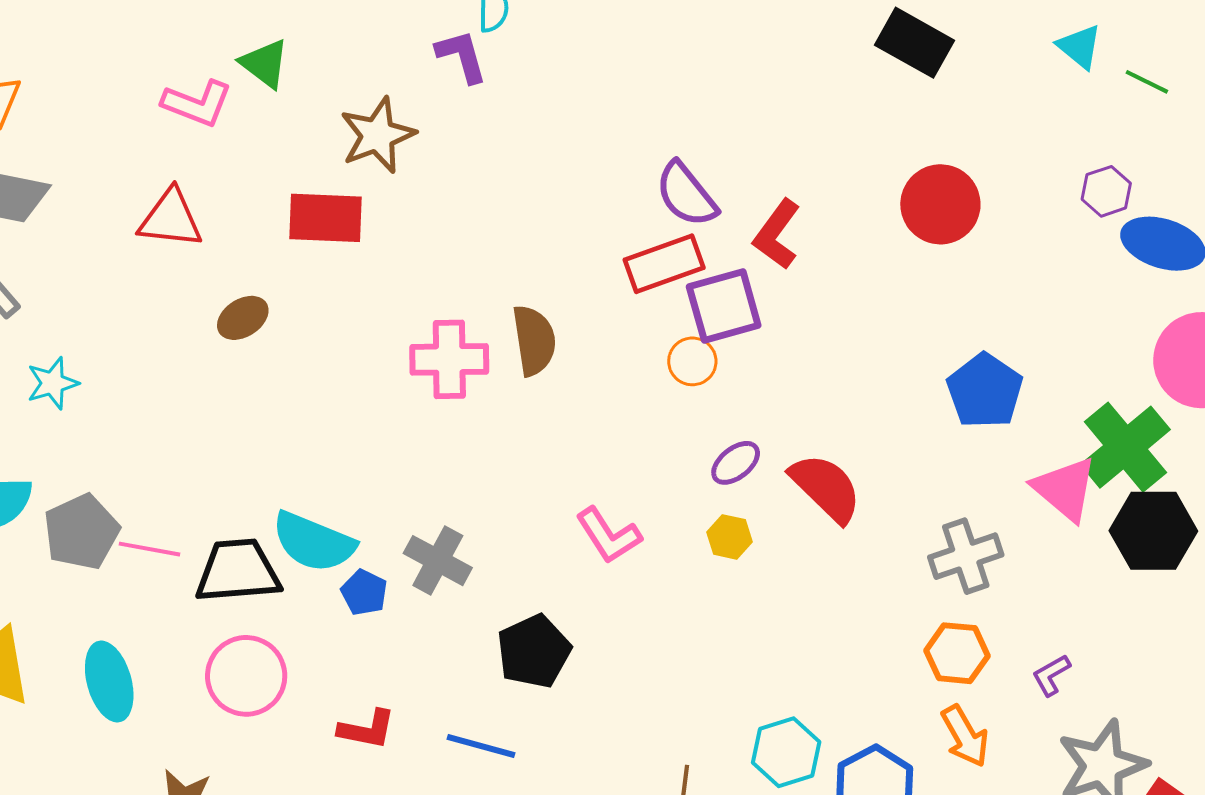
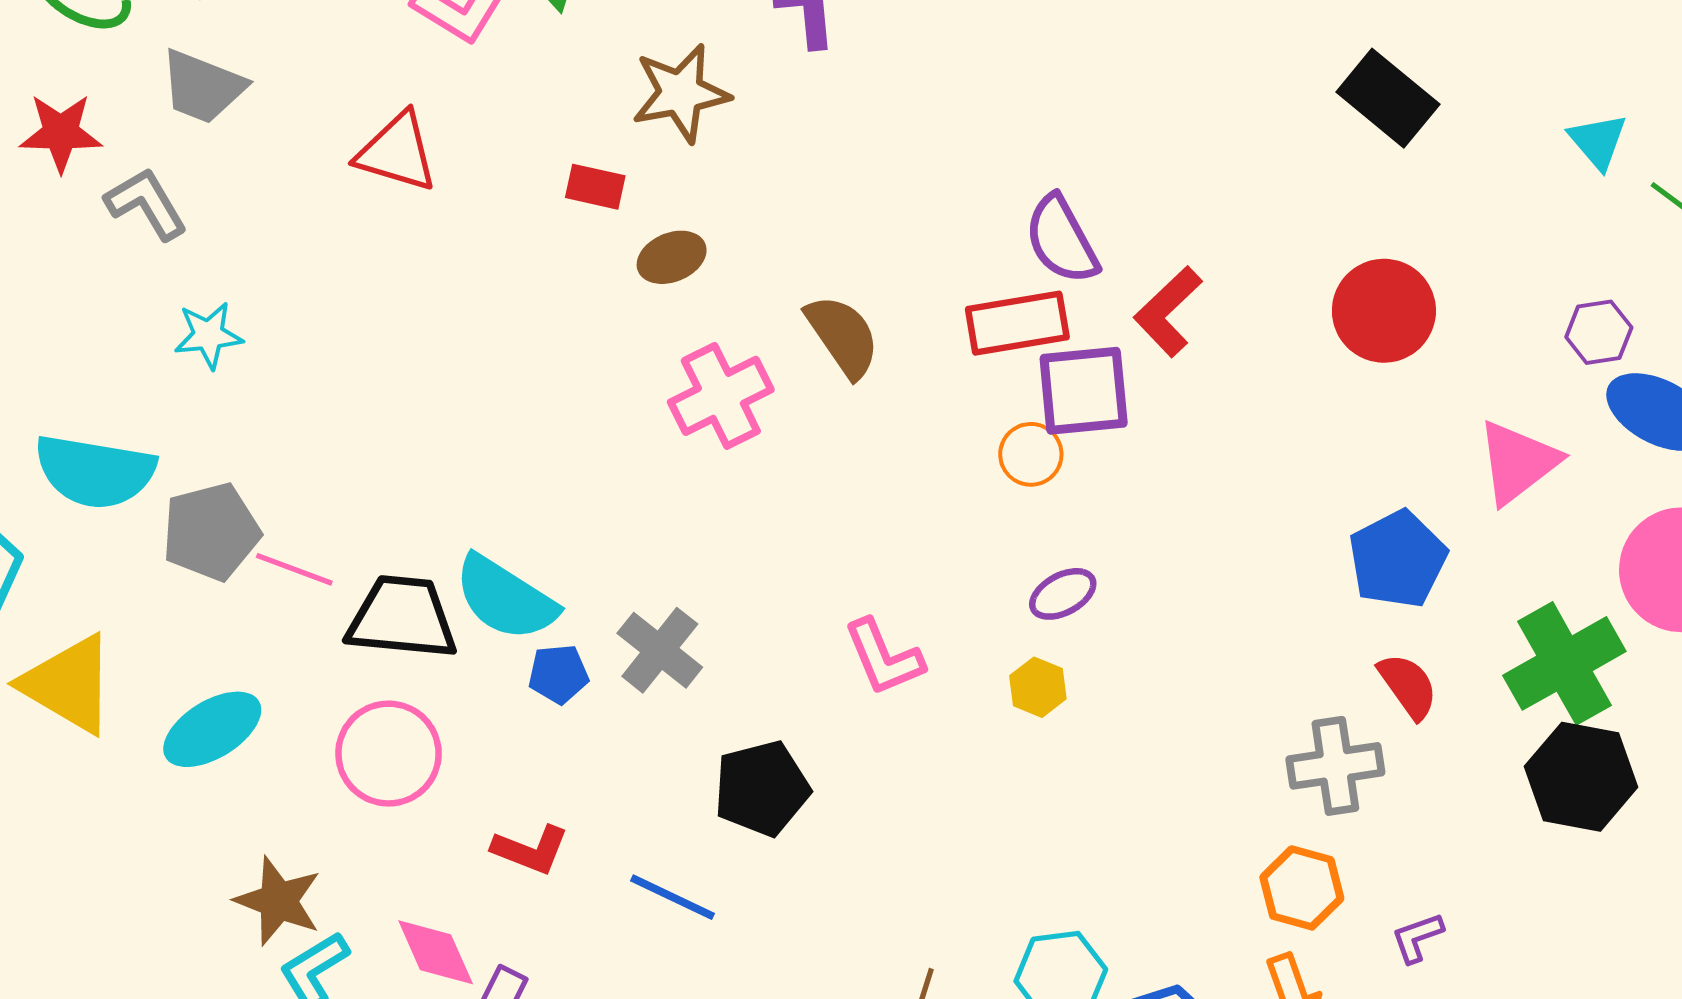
red rectangle: (326, 218) -> (595, 187), size x0.6
brown ellipse: (243, 318) -> (672, 257), moved
brown semicircle: (534, 340) -> (843, 336), moved, turned -36
pink cross: (449, 359) -> (721, 396), turned -36
red semicircle: (826, 488) -> (1408, 686), moved, size x0.7
pink triangle: (1065, 489) -> (1518, 462), moved, turned 32
blue pentagon: (364, 592) -> (558, 674), turned 30
cyan ellipse: (109, 682) -> (212, 729), turned 64

